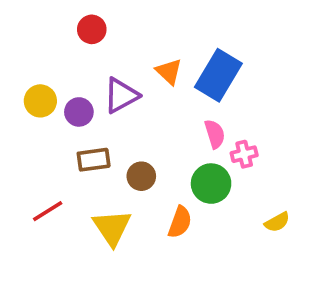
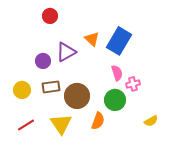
yellow circle: (40, 101) -> (22, 90), moved
brown circle: (141, 176) -> (77, 96), size x1.6
red line: (48, 211) -> (26, 125), moved

